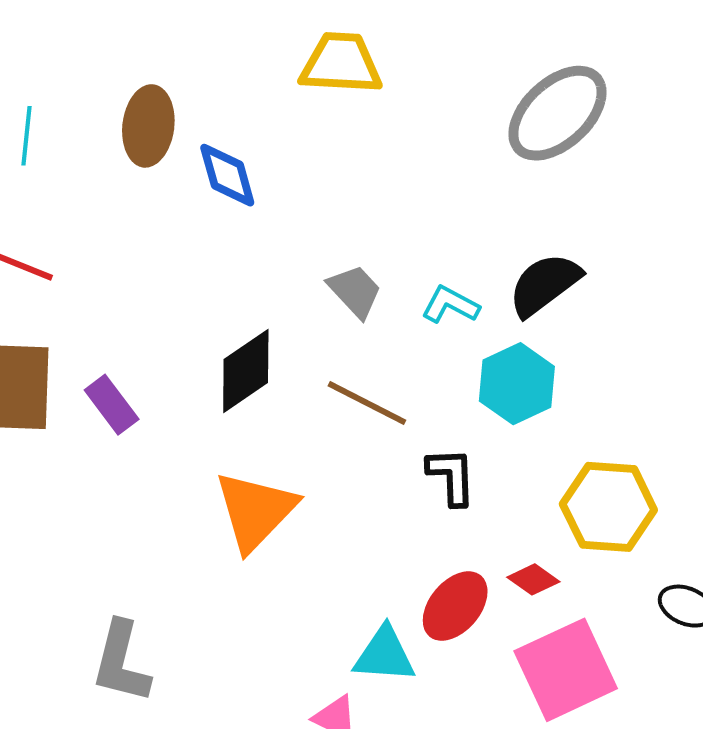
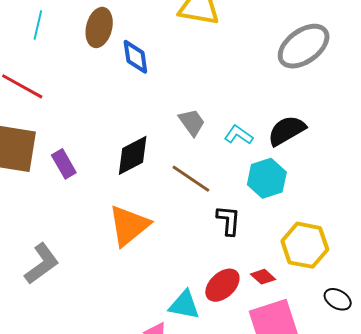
gray L-shape: (121, 662) -> (42, 264), moved, turned -147

